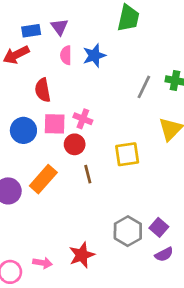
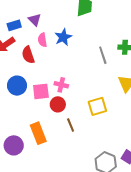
gray line: (144, 87) -> (103, 55), turned -36
red semicircle: (43, 90) -> (28, 55), moved
blue circle: (23, 130) -> (17, 86), moved
orange rectangle: (43, 179) -> (38, 133), turned -55

